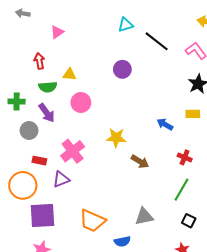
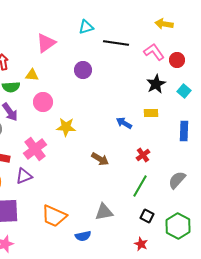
pink triangle: (57, 32) -> (46, 43), moved, size x1.5
black line: (157, 41) -> (116, 43), turned -30
yellow star: (116, 138) -> (66, 127), moved
red cross: (185, 157) -> (143, 155), turned 32

